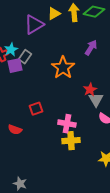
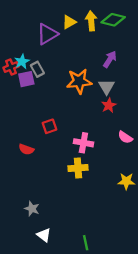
gray rectangle: (25, 57) -> (37, 69), turned -64
orange star: (63, 68) -> (79, 81), turned 30
gray triangle: (96, 100) -> (107, 87), moved
yellow cross: (71, 141) -> (78, 168), moved

